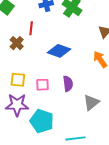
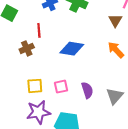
brown cross: (17, 43) -> (27, 48), turned 32
purple semicircle: (68, 84) -> (87, 90), moved

